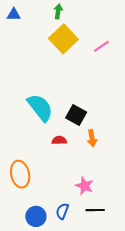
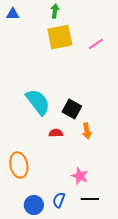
yellow square: (63, 39) -> (60, 37), turned 32

